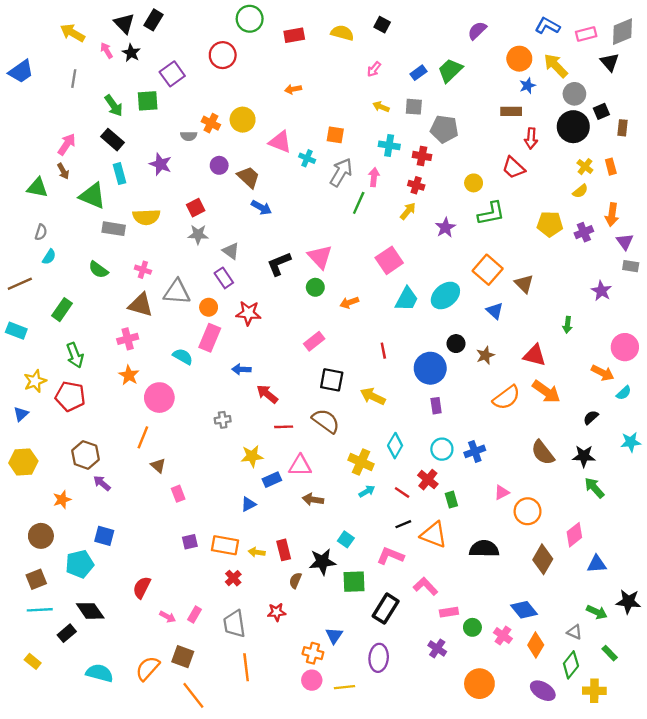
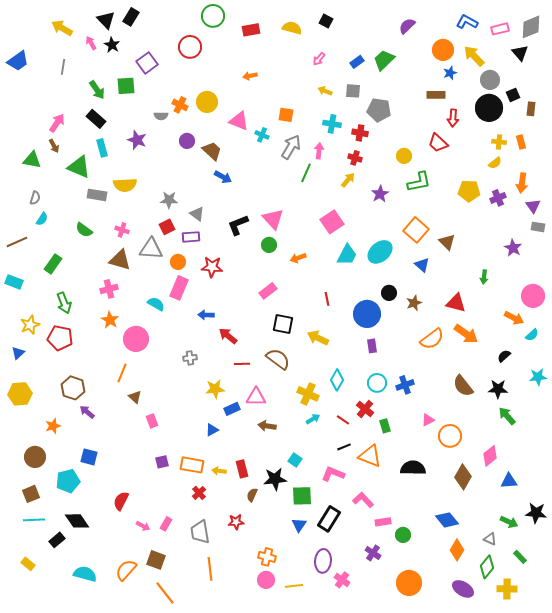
yellow cross: (585, 167) -> (499, 142), turned -32
red square: (196, 208) -> (167, 227), moved
purple rectangle: (224, 278) -> (191, 237), turned -60
blue triangle: (334, 636) -> (299, 525), moved
pink cross: (503, 636) -> (342, 580), moved

